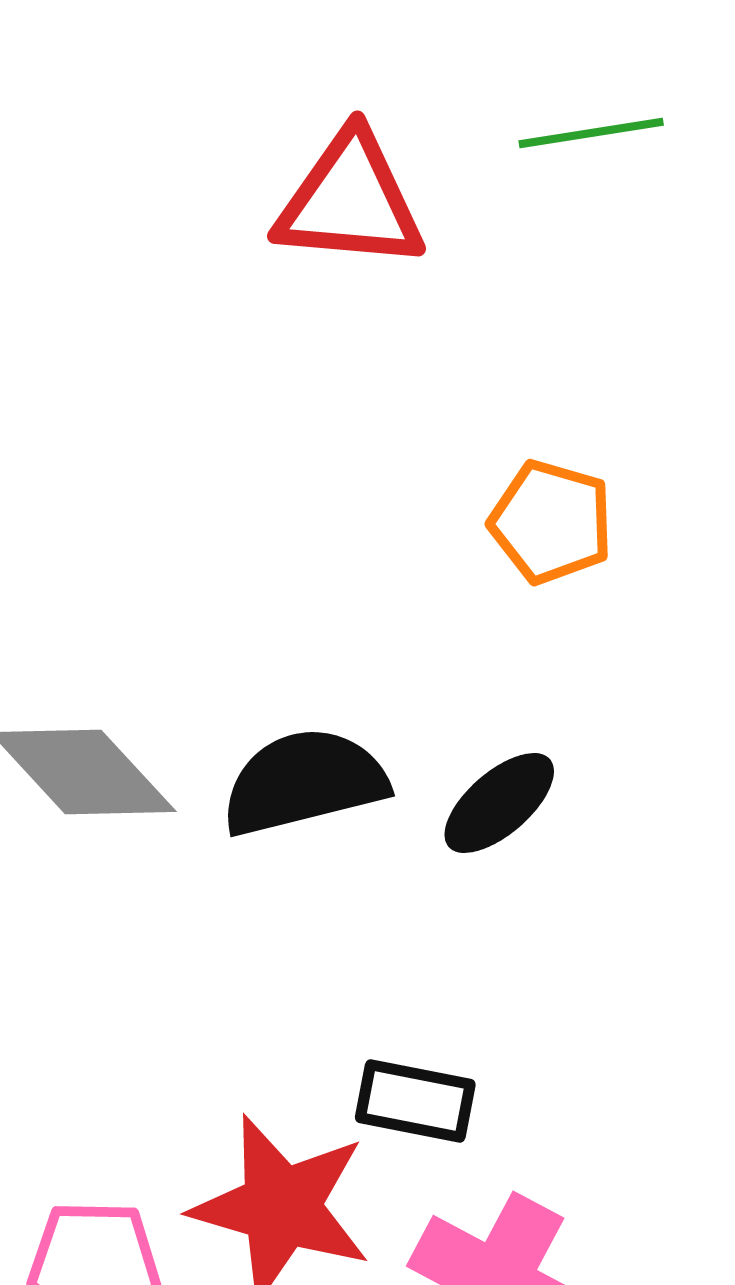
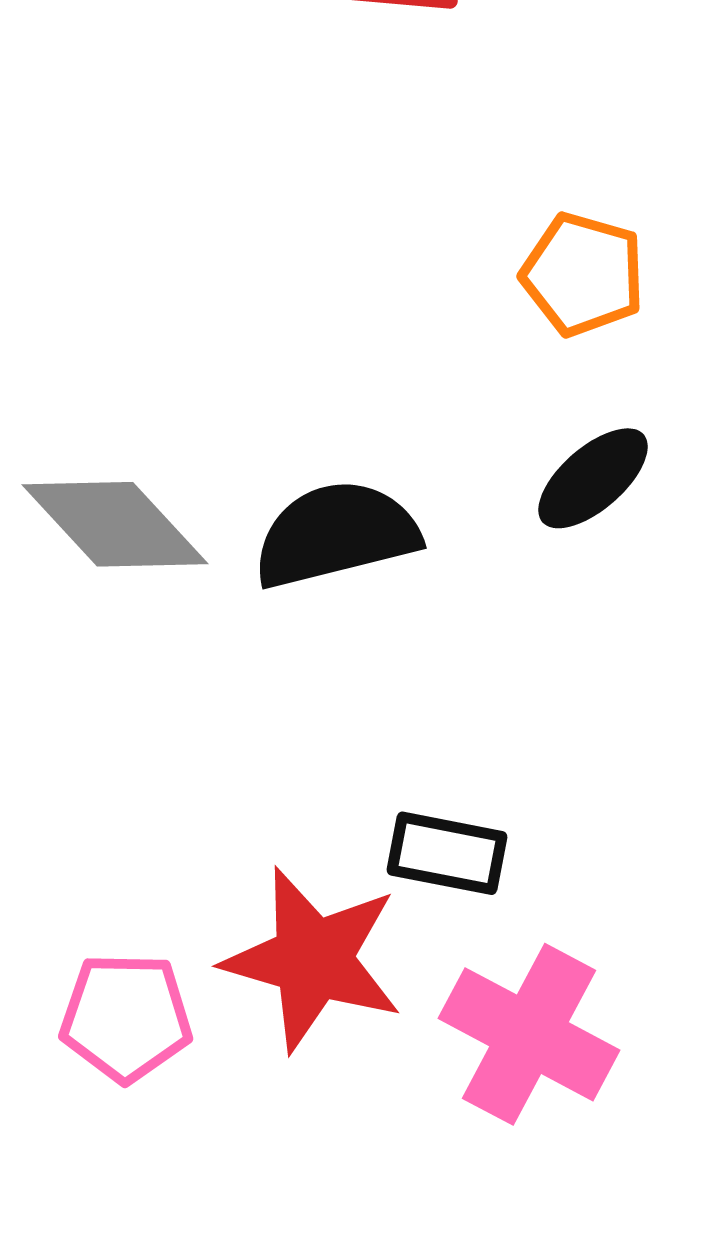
black ellipse: (499, 803) -> (593, 478), moved

